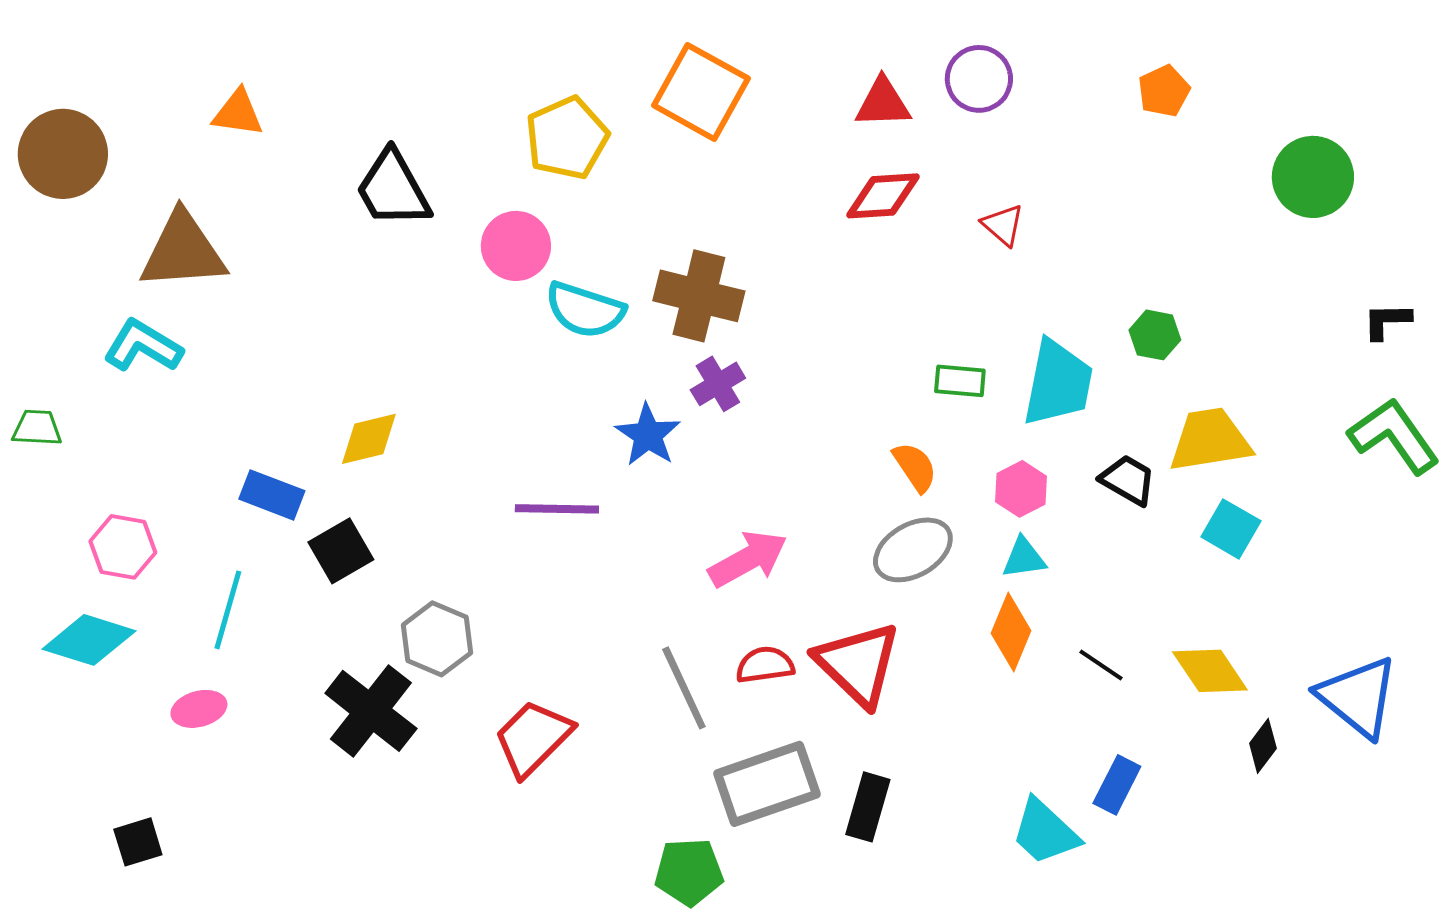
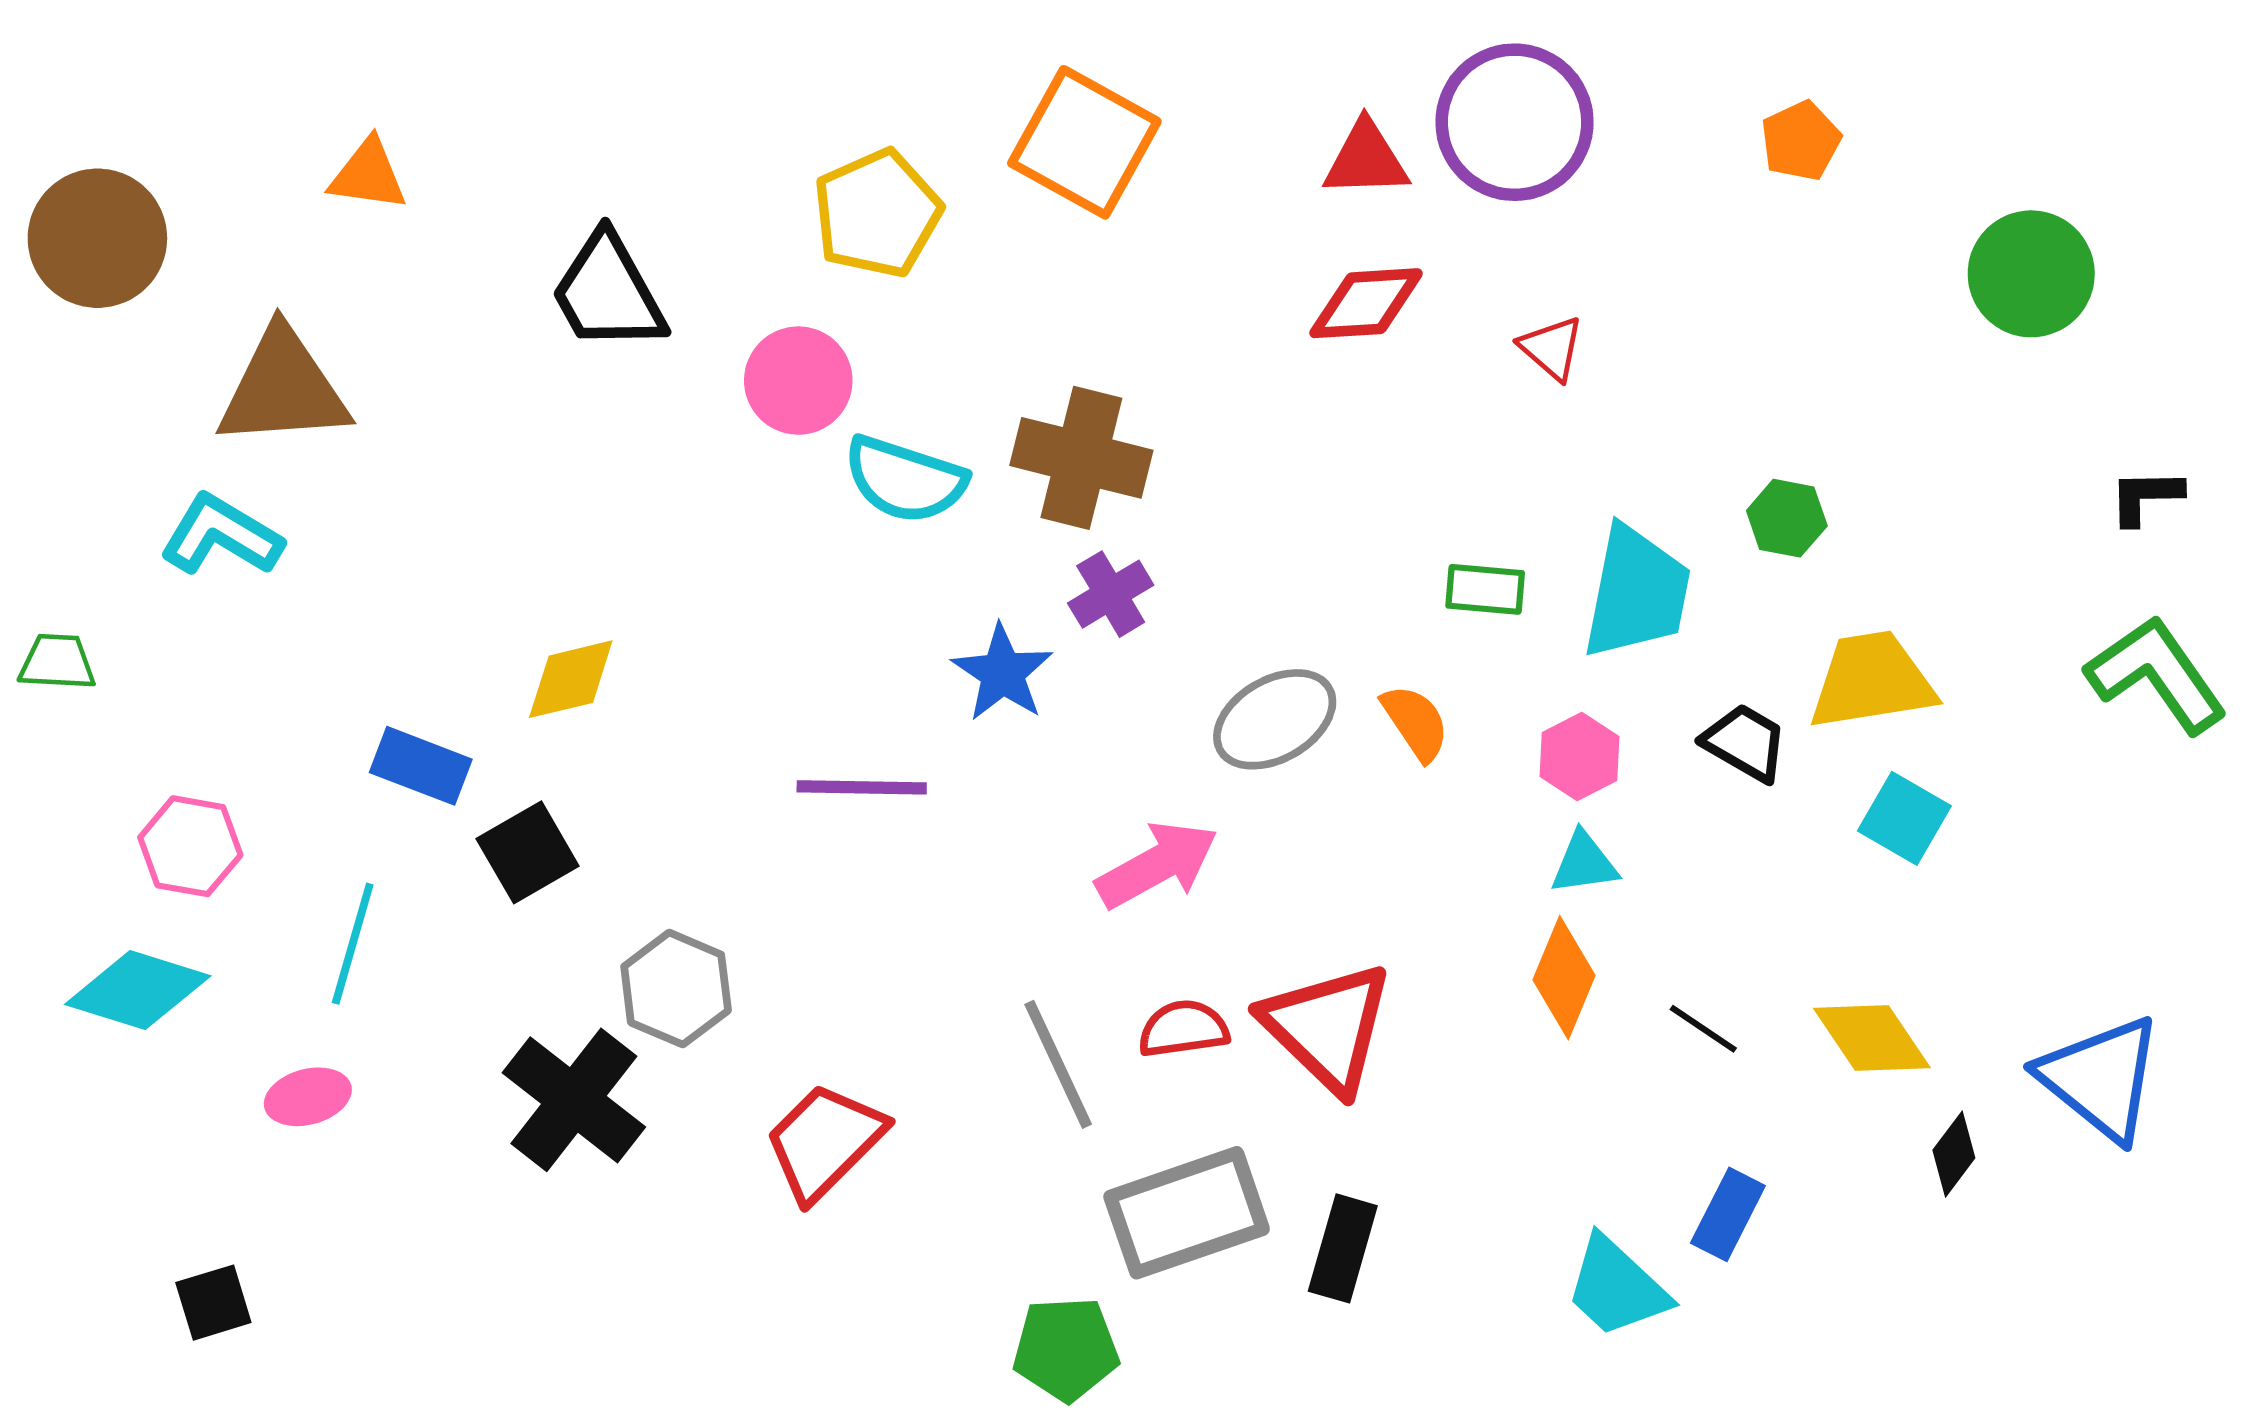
purple circle: (979, 79) -> (1515, 122), size x1.5
gray ellipse: (913, 550) -> (1275, 719), moved

